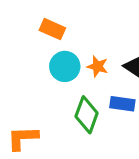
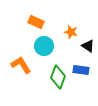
orange star: (97, 66) -> (71, 32), moved
orange L-shape: (23, 138) -> (21, 65), moved, turned 60

